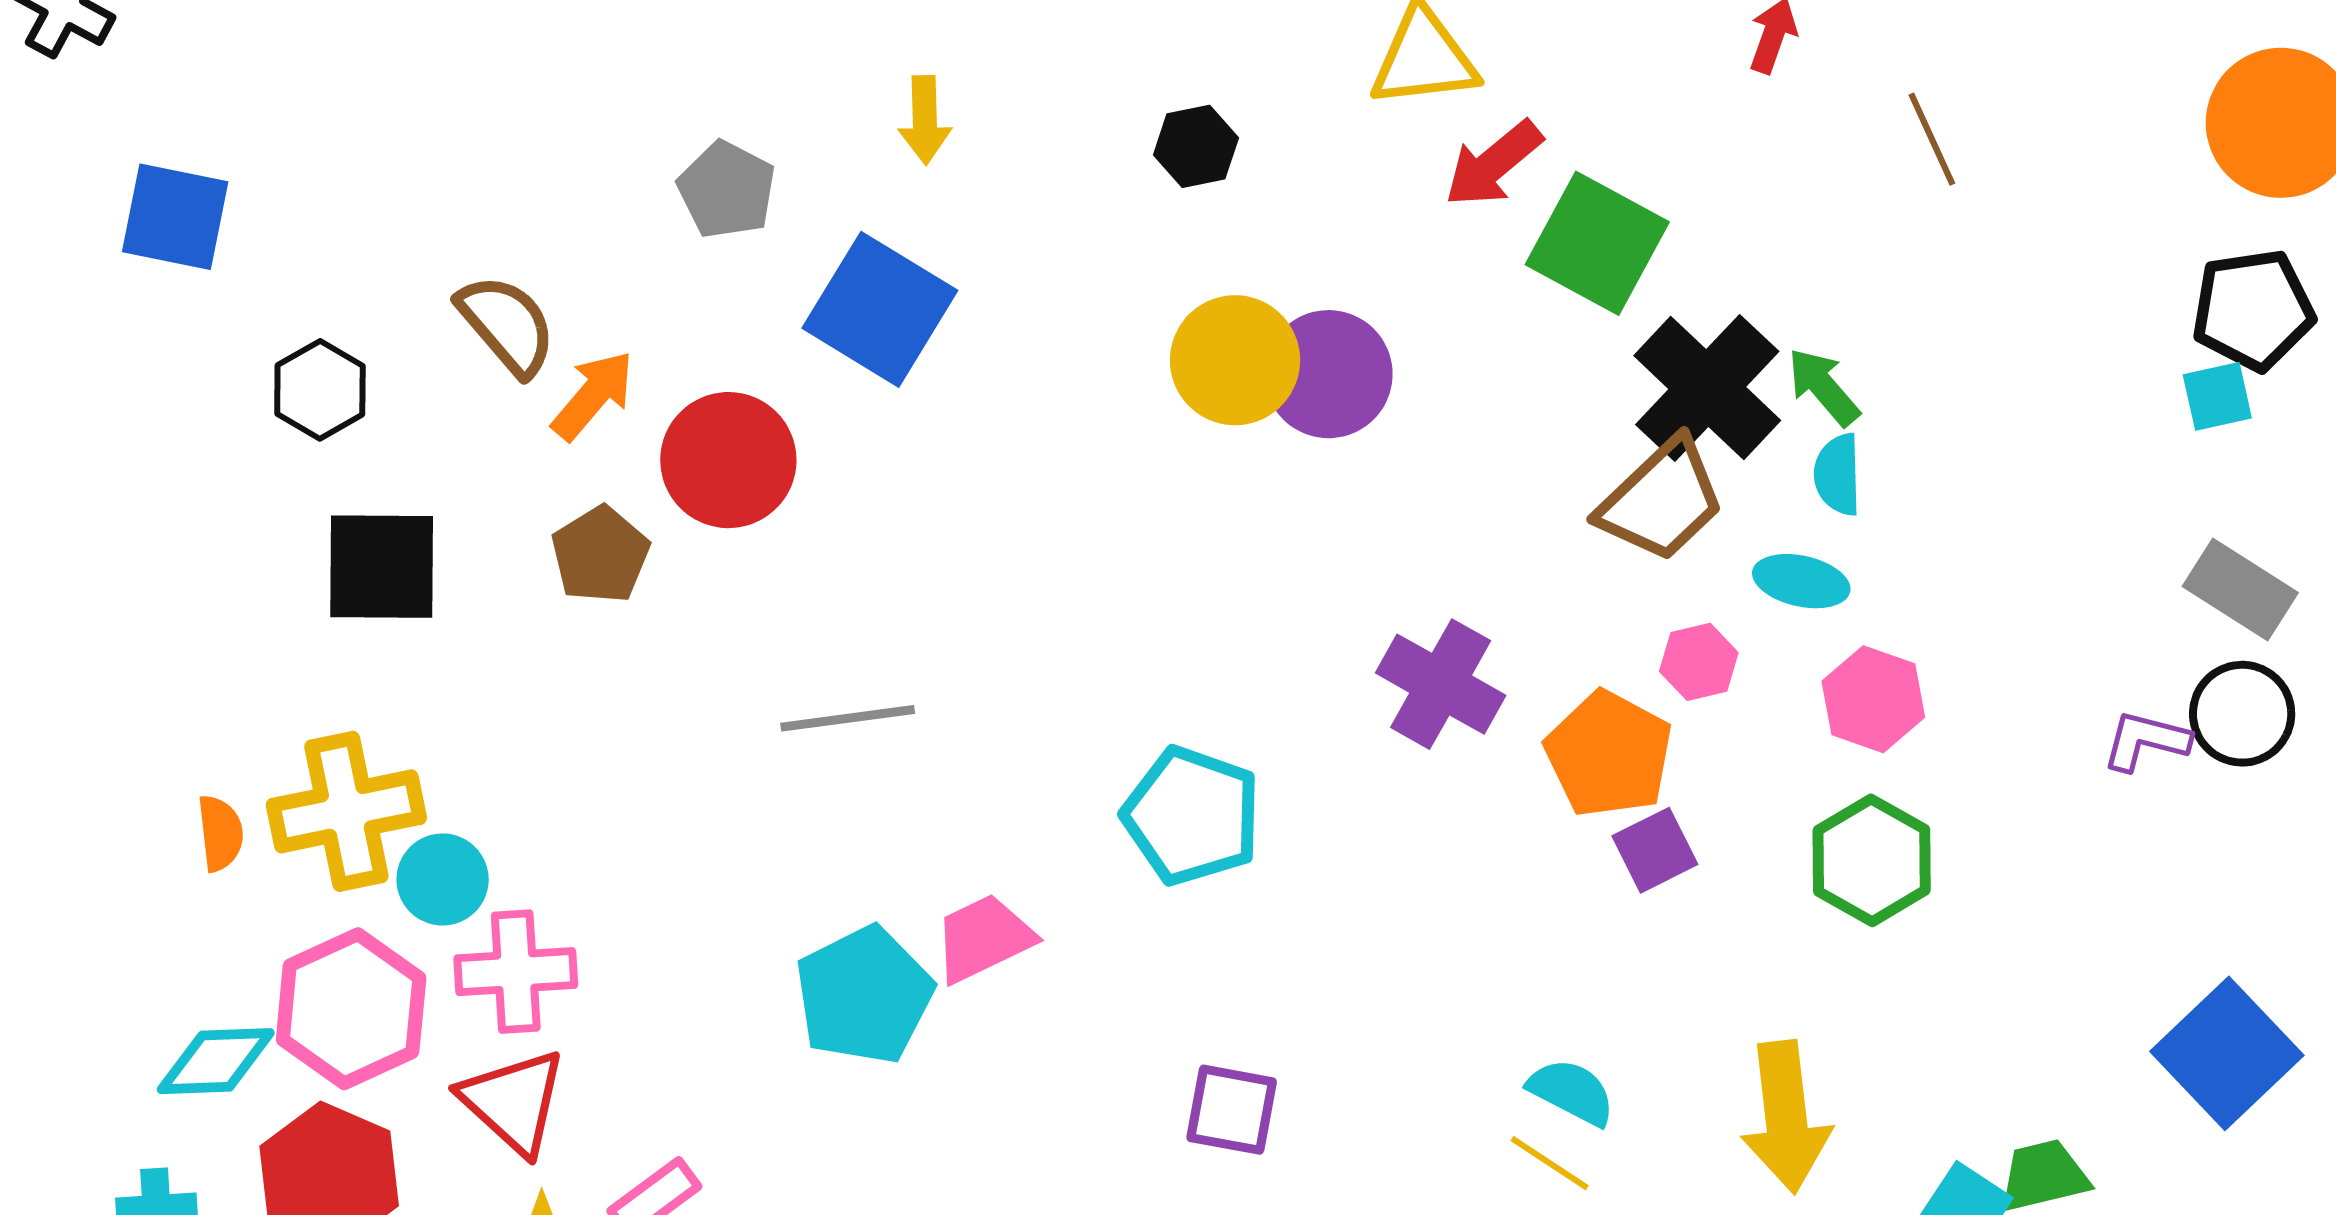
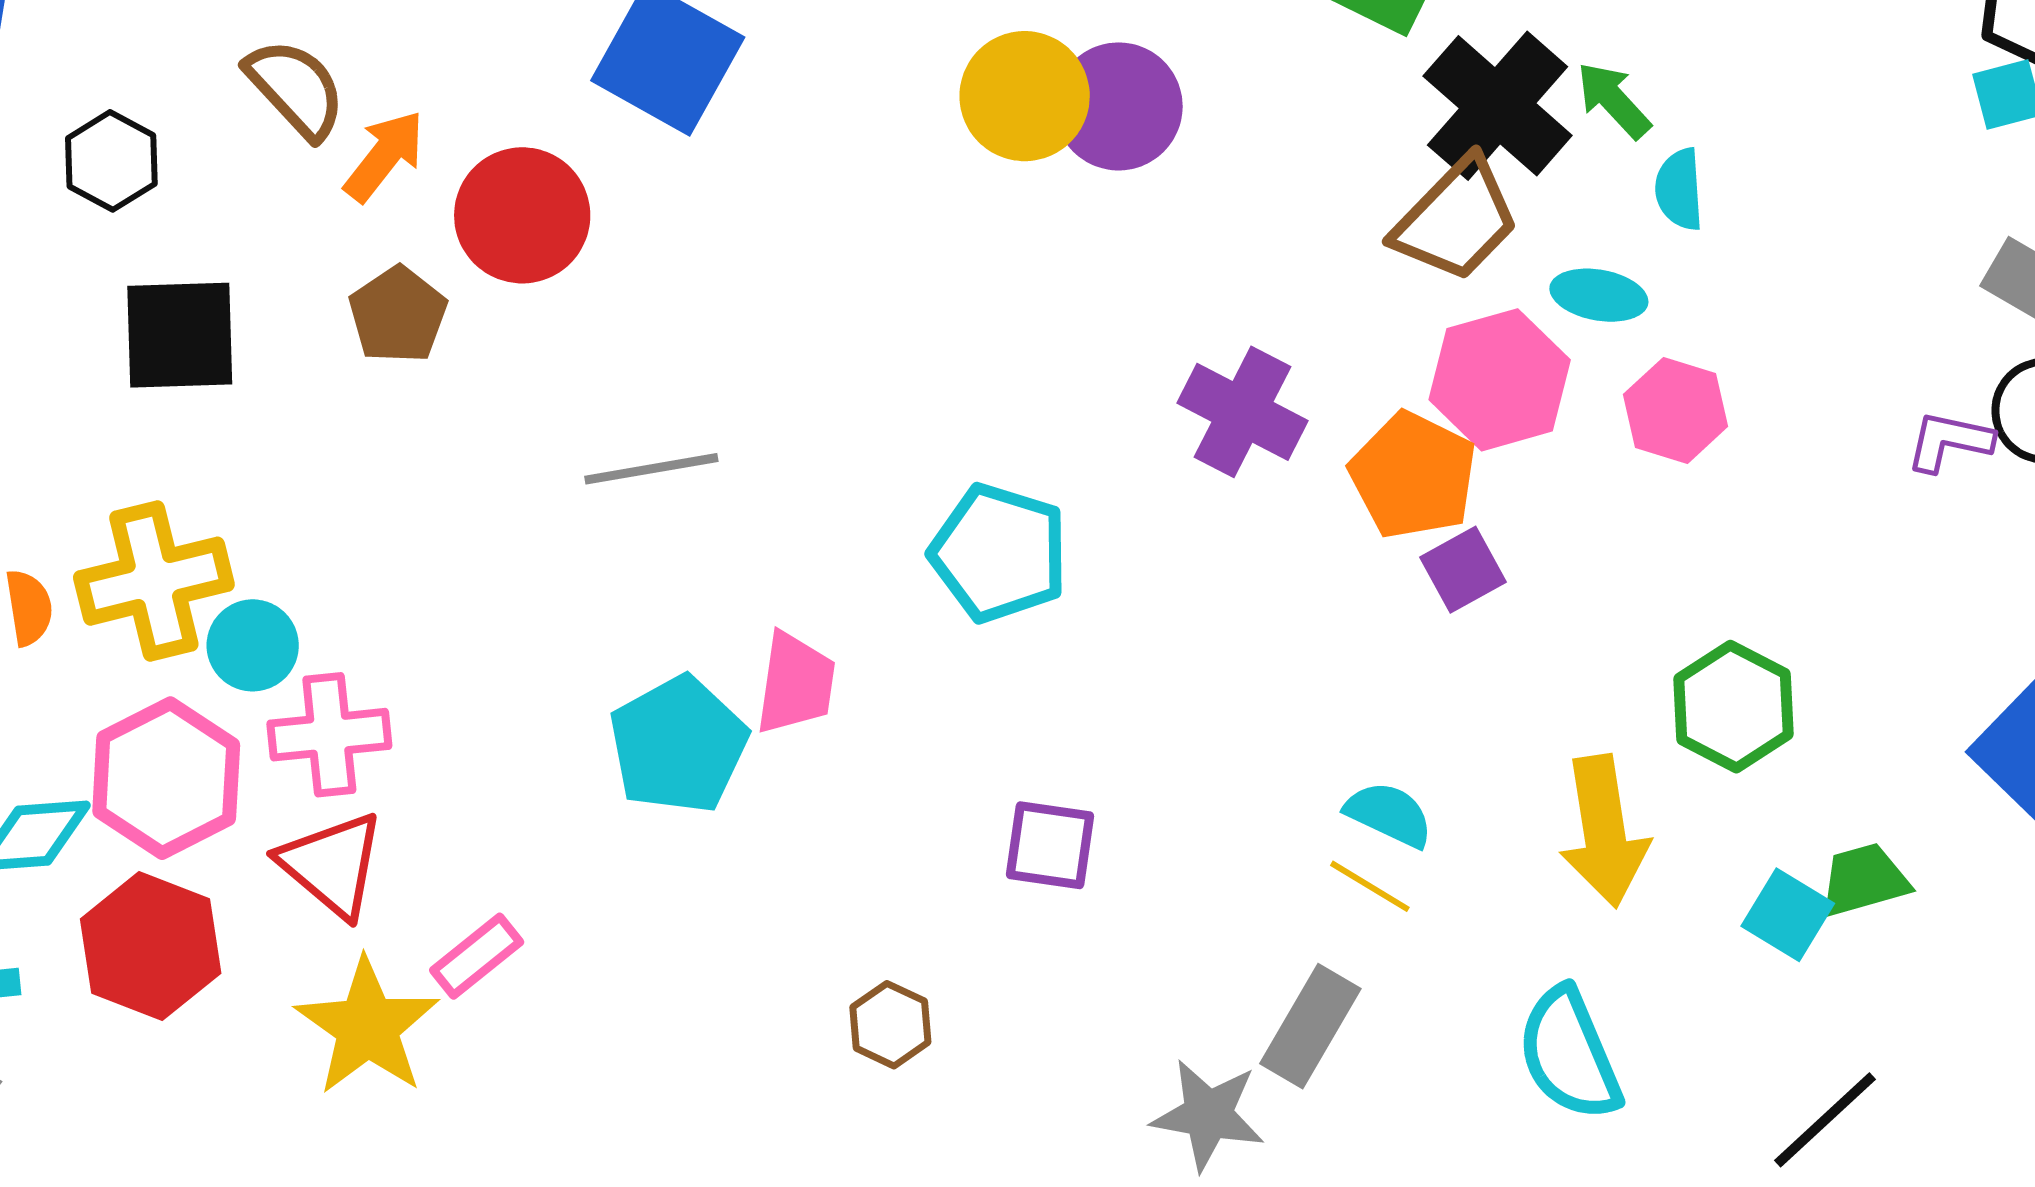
cyan semicircle: (1838, 475) -> (1679, 189), moved
pink hexagon: (1699, 662) -> (1500, 380), size x1.8
green hexagon: (1872, 860) -> (1733, 707), moved
pink trapezoid: (984, 938) -> (796, 683), turned 126

